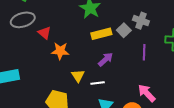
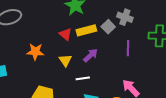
red triangle: (44, 33) -> (65, 34), moved
orange star: (60, 51) -> (35, 52), moved
yellow triangle: (78, 76) -> (65, 60), moved

